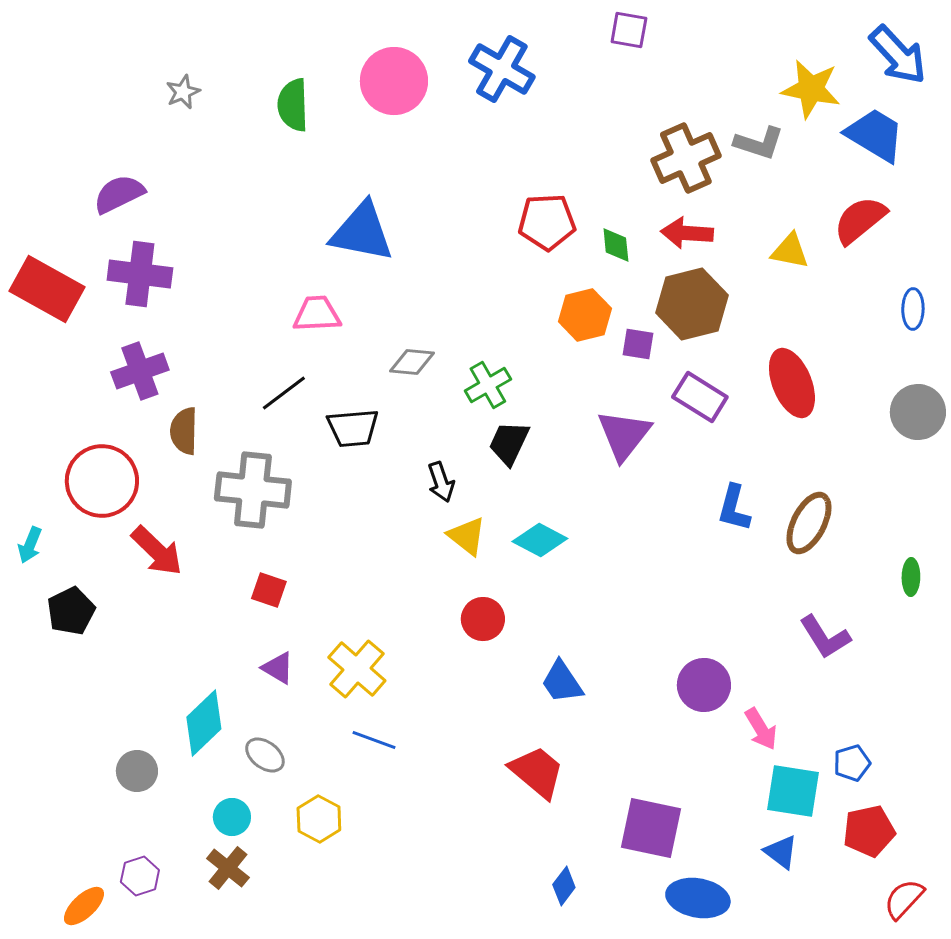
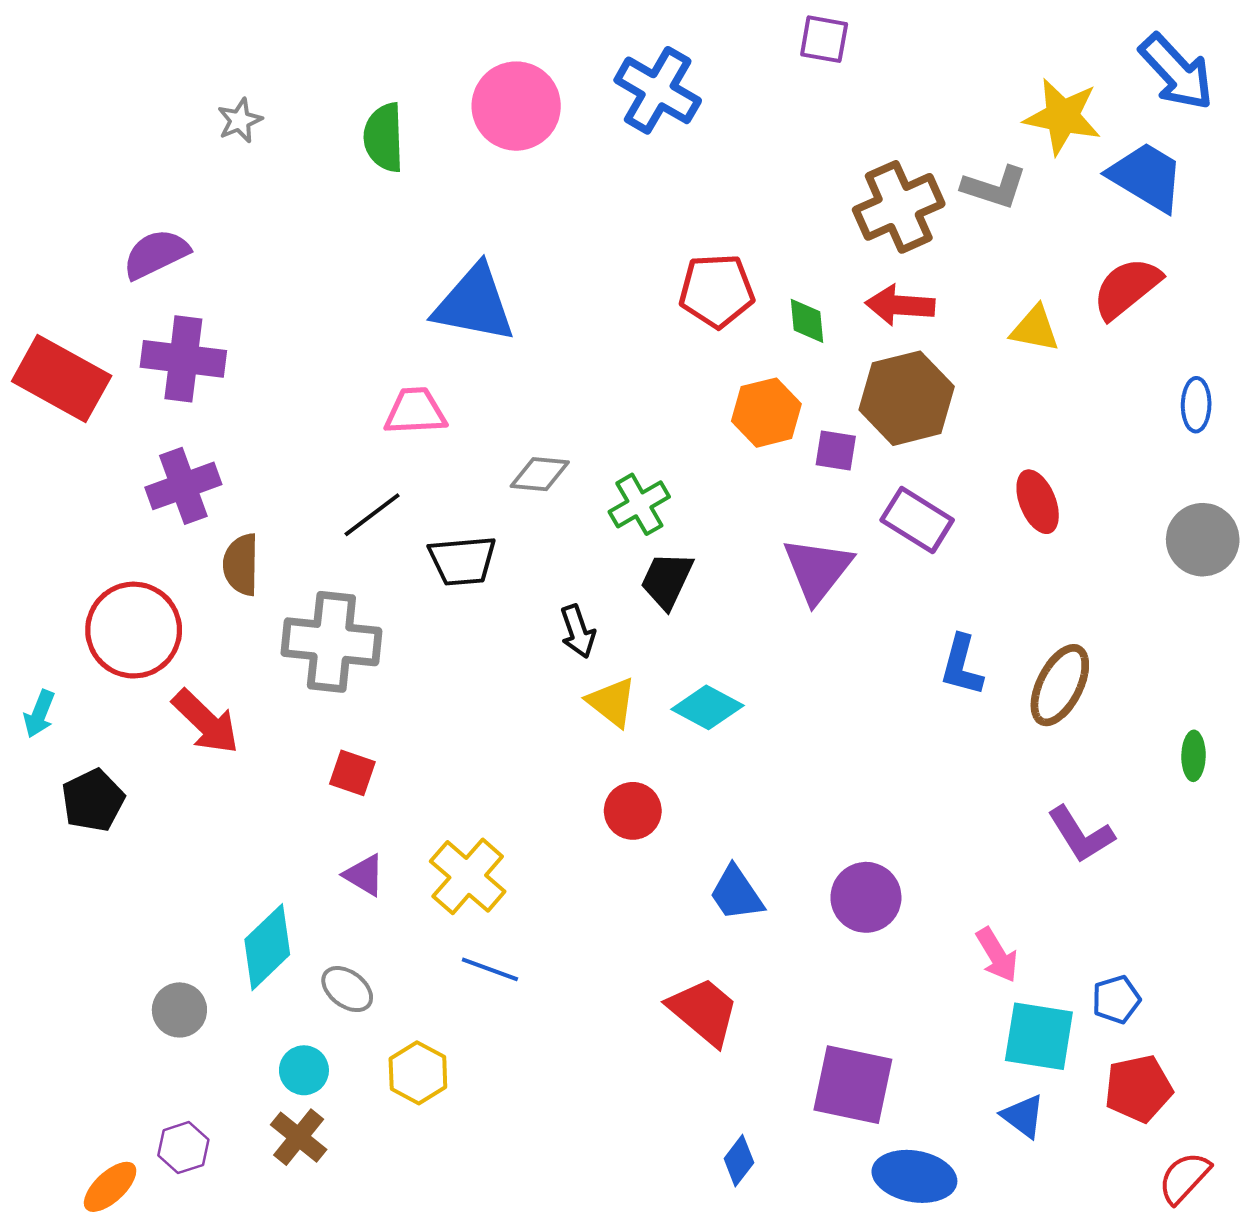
red ellipse: (792, 383) -> (1038, 502), size x0.7
purple circle: (704, 685) -> (866, 897), moved

